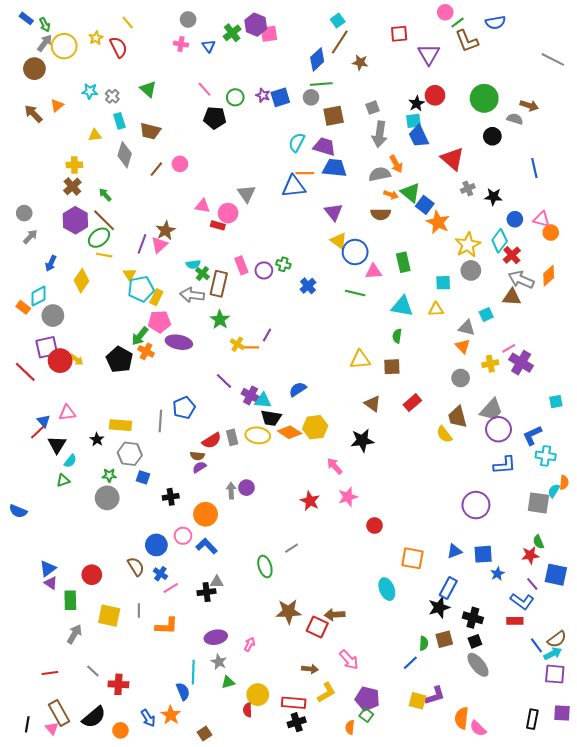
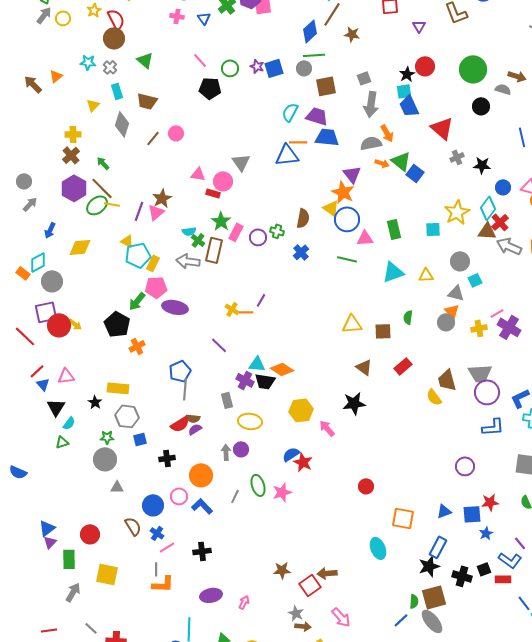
yellow circle: (64, 46) -> (63, 18), size x0.6
purple triangle: (429, 54) -> (419, 26), size x0.6
brown circle: (34, 69) -> (114, 38), moved
yellow triangle: (95, 135) -> (93, 105), turned -40
purple triangle: (334, 212) -> (352, 174), moved
brown semicircle: (381, 214) -> (303, 218), moved, turned -78
orange star: (438, 222) -> (343, 192), moved
yellow line: (104, 255) -> (112, 204), moved
pink rectangle: (241, 265) -> (236, 232), turned 48
gray circle: (471, 270) -> (460, 261), moved
yellow triangle: (130, 275) -> (127, 241), turned -32
yellow diamond: (82, 281) -> (80, 247), turned 50
cyan square: (443, 283) -> (433, 229), moved
brown triangle: (512, 297) -> (487, 231), moved
cyan triangle: (402, 306) -> (393, 272), turned -30
green star: (220, 320) -> (221, 221), moved
green semicircle: (397, 336) -> (408, 317), moved
orange cross: (146, 351) -> (137, 346), moved, turned 35
gray circle: (461, 378) -> (446, 322), moved
blue semicircle: (298, 389) -> (291, 454), moved
purple cross: (251, 395) -> (245, 380), moved
gray trapezoid: (491, 410) -> (480, 373), turned 45
gray line: (160, 421) -> (185, 389), moved
yellow hexagon: (315, 427) -> (301, 410), moved
red line: (38, 432) -> (37, 371), moved
orange diamond: (290, 432) -> (282, 369), moved
yellow ellipse: (258, 435) -> (250, 421), moved
red semicircle: (212, 440) -> (180, 424), moved
blue square: (143, 477) -> (140, 439), turned -32
pink star: (348, 497) -> (282, 492), moved
purple circle: (476, 505) -> (465, 466), size x0.7
gray line: (292, 548) -> (235, 496), moved, turned -32
red star: (530, 555) -> (490, 502), moved
green ellipse: (265, 566) -> (258, 485), moved
gray triangle: (217, 582) -> (117, 487), moved
purple triangle: (51, 583) -> (50, 542), turned 40
gray line: (139, 611) -> (156, 569), moved
brown star: (288, 612) -> (282, 570), size x0.7
red square: (317, 627) -> (310, 585), turned 30
brown square: (444, 639) -> (434, 597), size x1.4
black square: (475, 641) -> (484, 569), moved
gray star: (219, 662) -> (296, 613), moved
gray ellipse: (478, 665) -> (432, 621), moved

